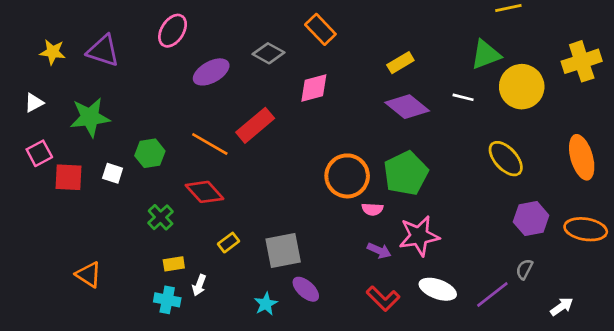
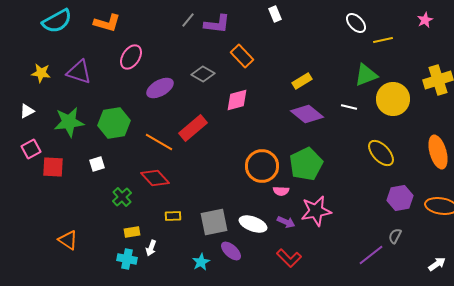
green hexagon: (150, 153) -> (114, 123), moved, size x1.4
white square: (113, 173) -> (97, 164), moved, turned -35
yellow rectangle: (229, 243) -> (173, 216), turned 35
white ellipse: (438, 289) -> (253, 224), moved
white arrow: (562, 307) -> (437, 264), moved

